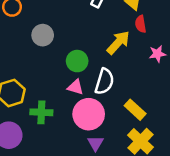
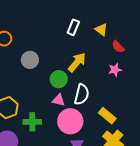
red semicircle: (141, 24) -> (118, 47), moved, turned -32
yellow arrow: (118, 42) -> (77, 62), moved
pink star: (157, 54) -> (115, 70), moved

